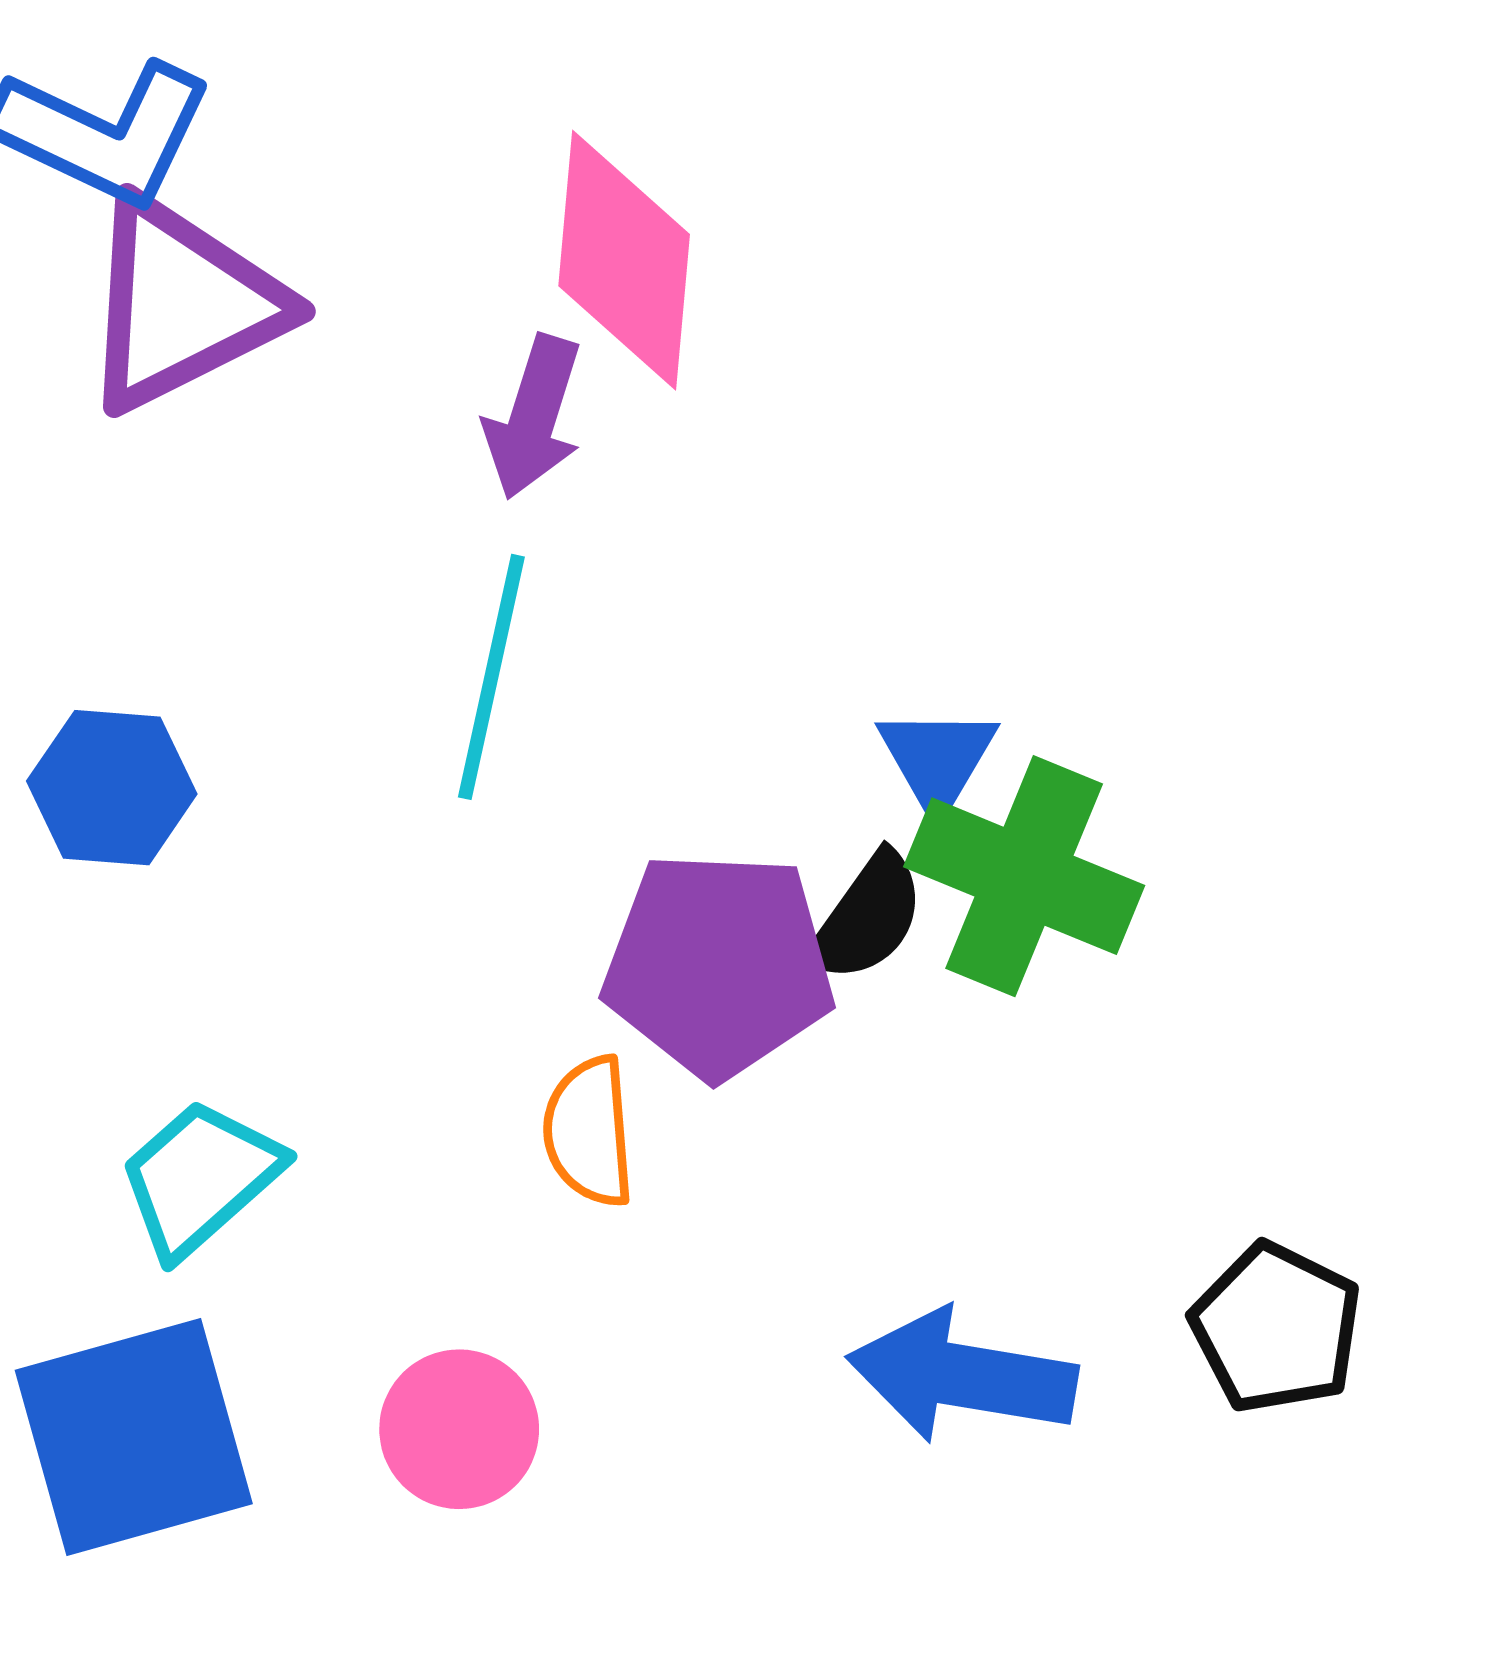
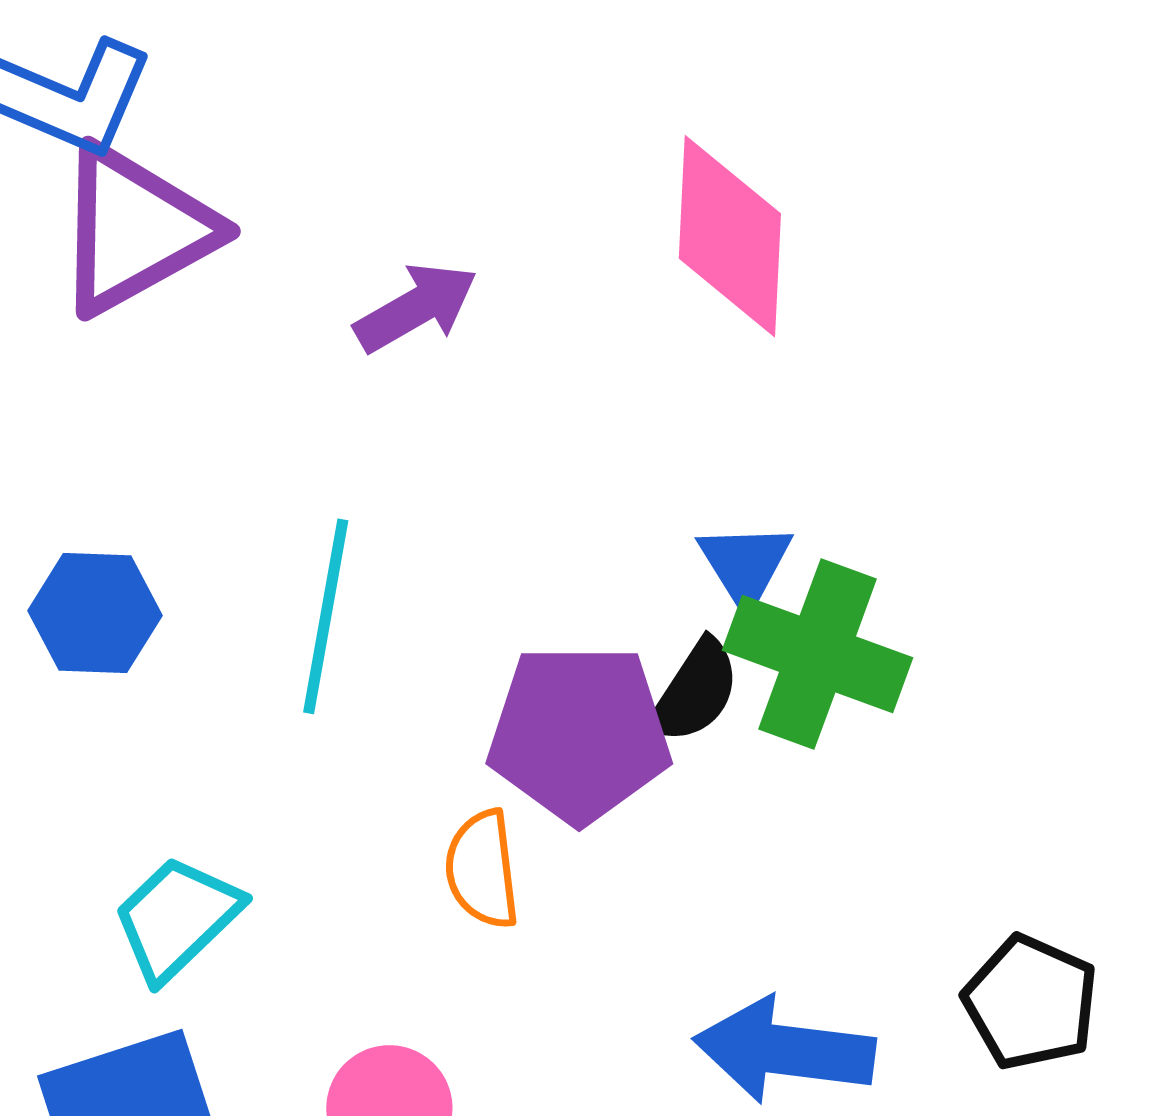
pink diamond: (624, 260) -> (730, 236), moved
purple arrow: (534, 417) -> (416, 308), turned -135
cyan line: (491, 677) -> (326, 616), moved

